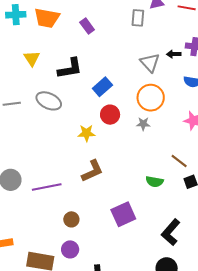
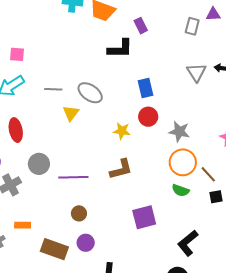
yellow triangle: (32, 58) -> (71, 113), moved
black L-shape: (70, 68) -> (120, 49), moved
blue rectangle: (102, 87) -> (145, 88), turned -72
orange circle: (151, 98) -> (183, 162), moved
gray star: (143, 124) -> (179, 132), size x1.5
brown circle: (71, 219) -> (79, 213), moved

